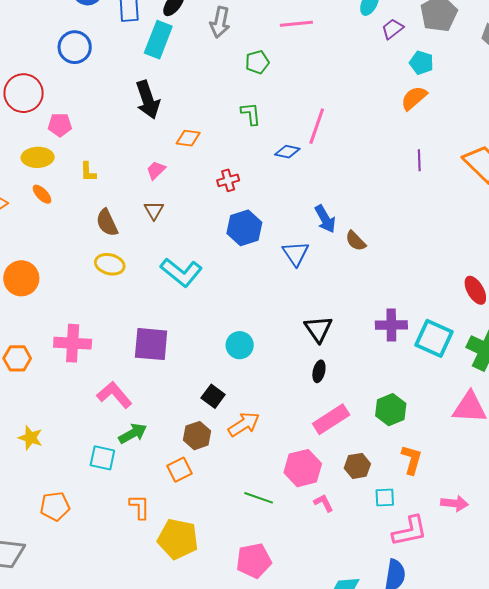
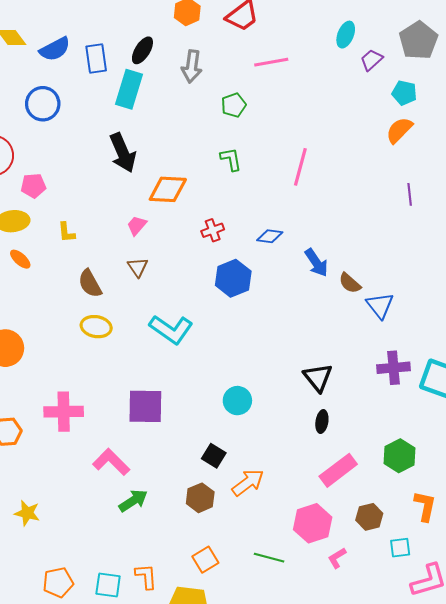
orange diamond: (188, 138) -> (168, 189), size x1.5
blue diamond: (287, 152) -> (270, 236), moved
blue triangle: (296, 253) -> (380, 306), moved
cyan square: (102, 458) -> (108, 585), moved
orange square: (180, 470) -> (205, 560), moved
pink L-shape: (324, 503) -> (337, 558), turned -90

